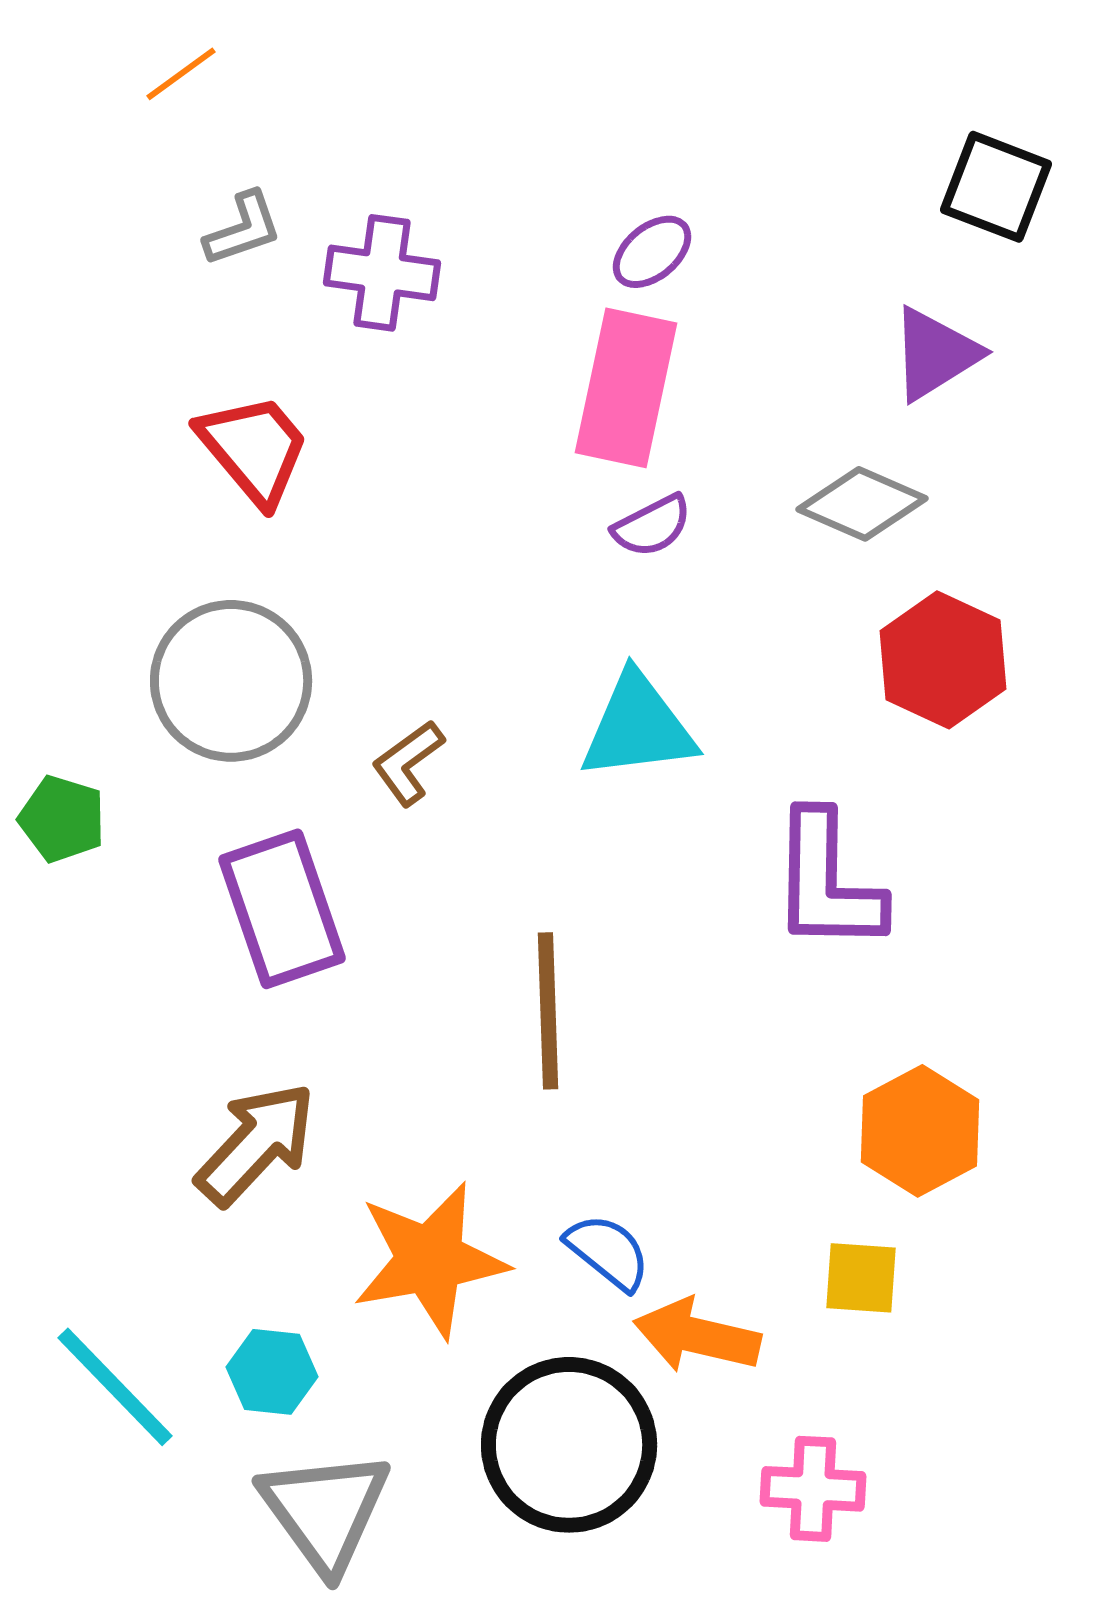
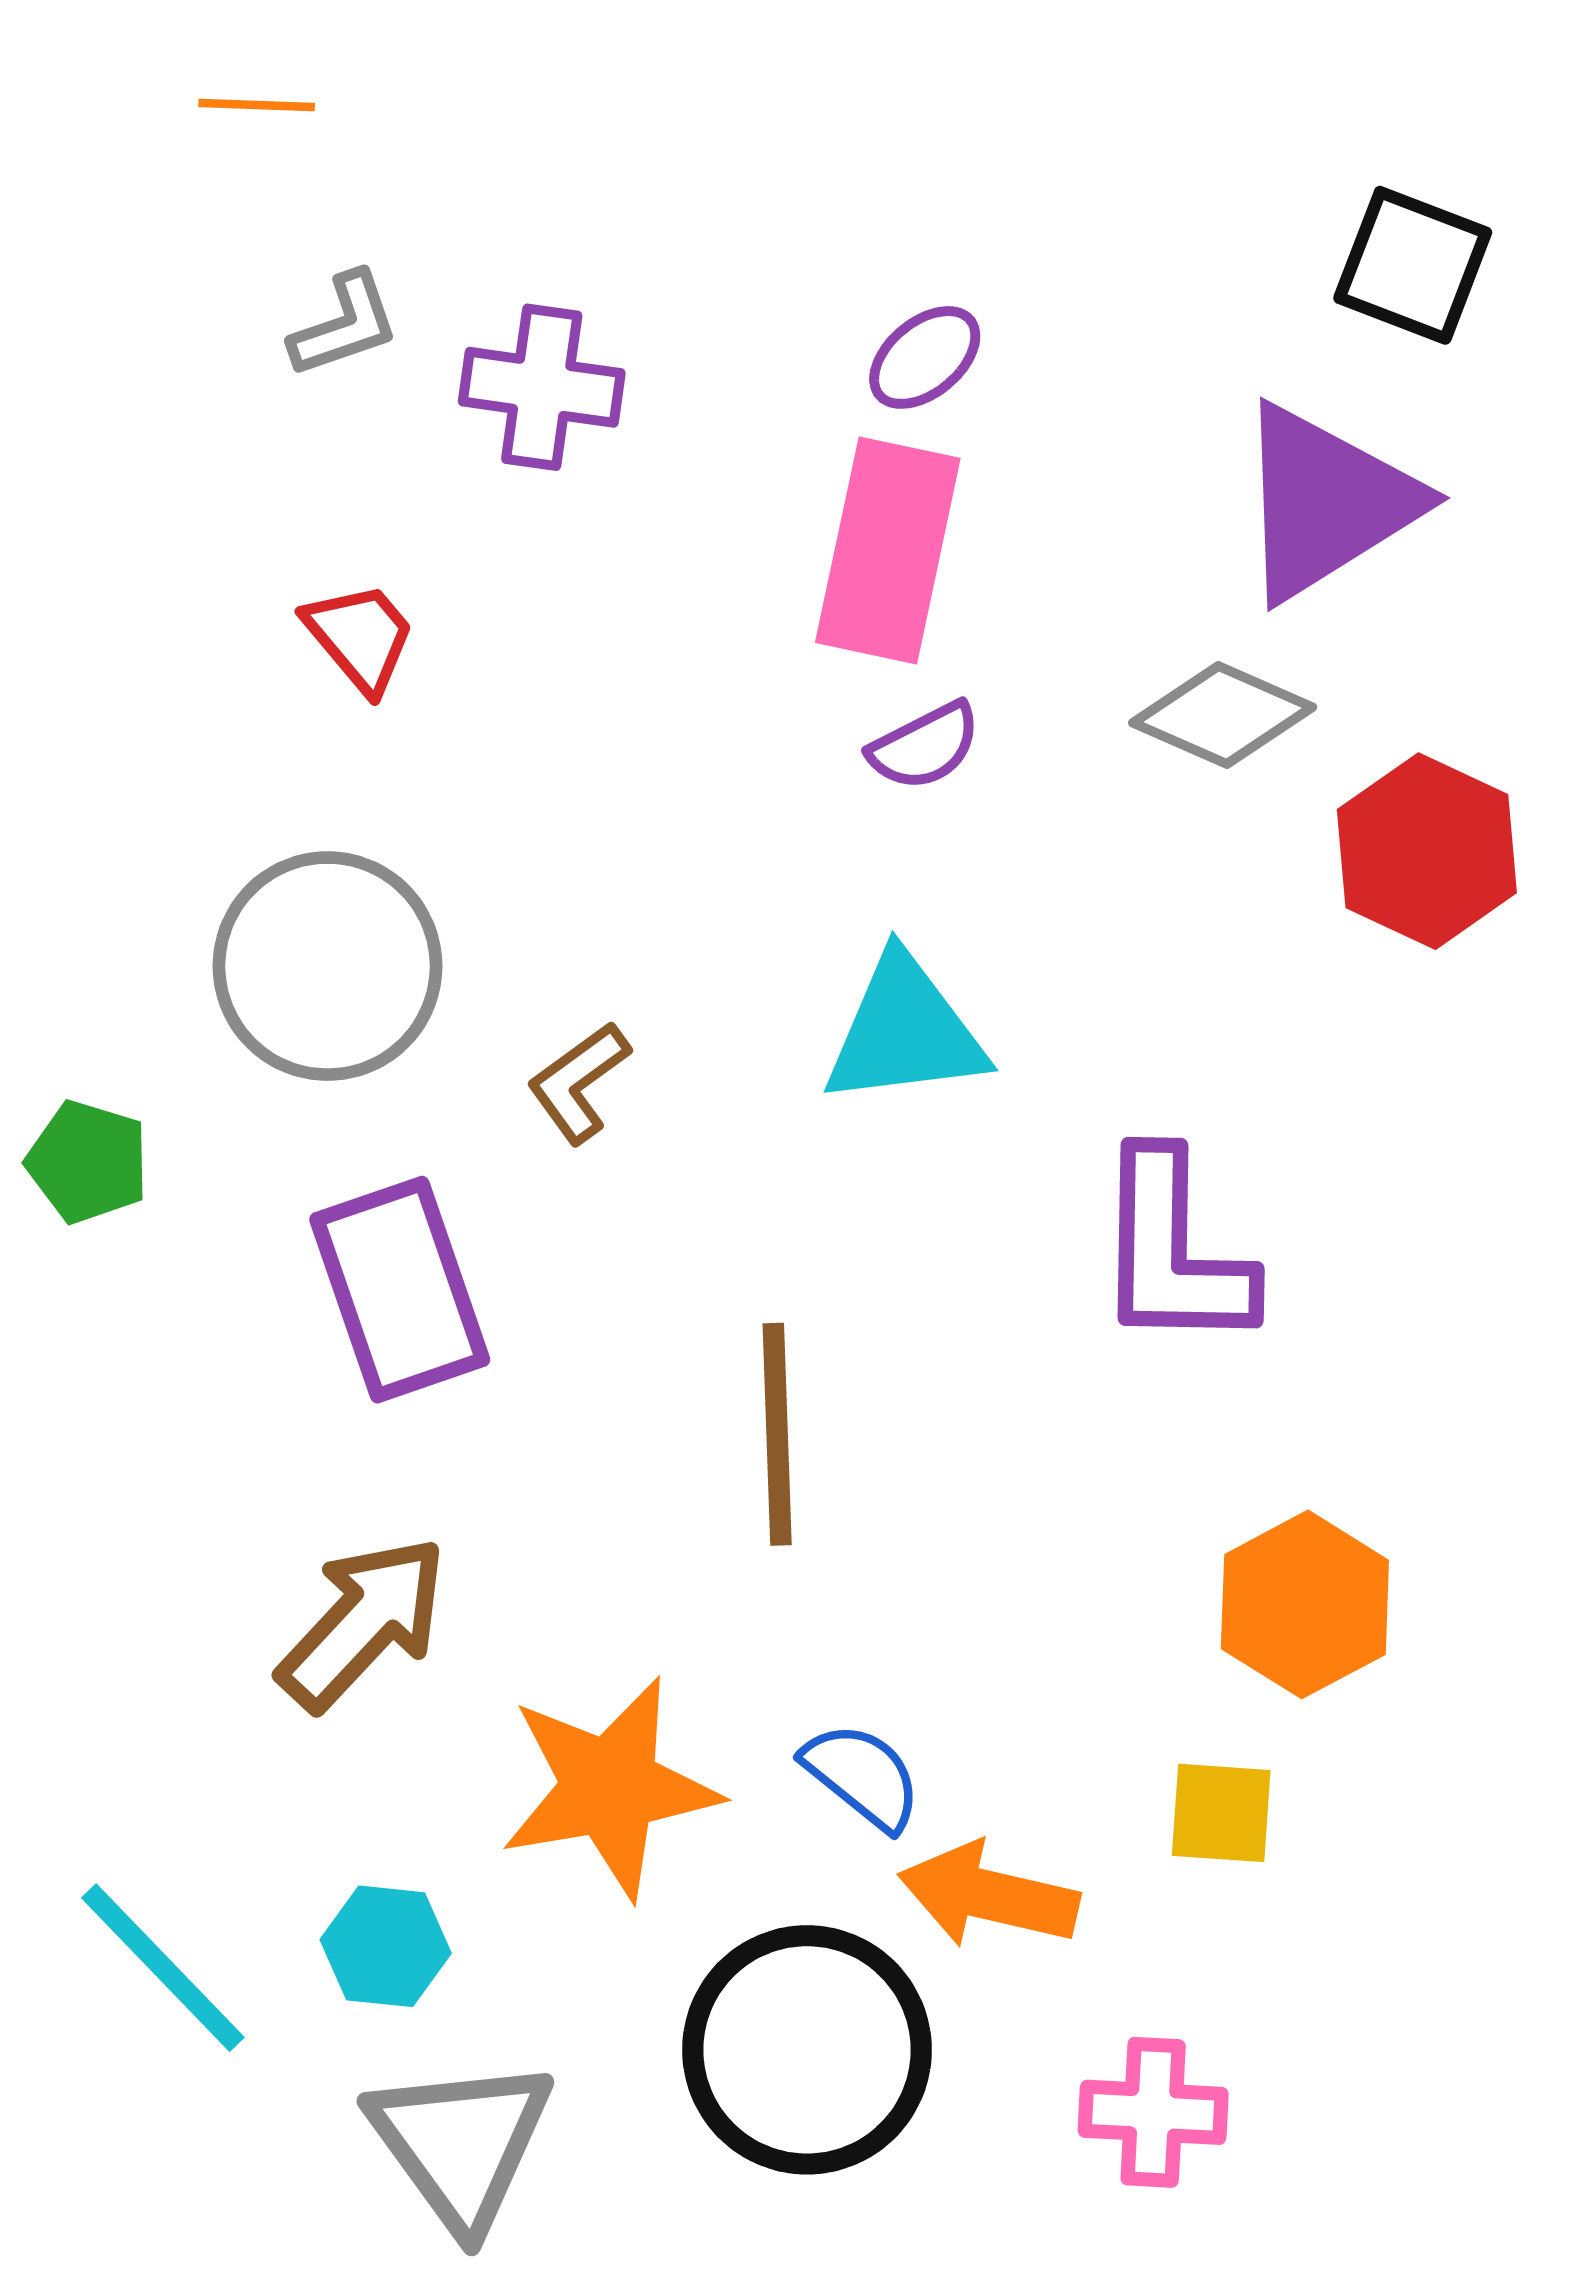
orange line: (181, 74) -> (257, 105), turned 38
purple triangle: (935, 354) -> (1326, 502), size x1.5
red trapezoid: (254, 449) -> (360, 637), size x0.7
red hexagon: (943, 660) -> (1427, 851), moved

